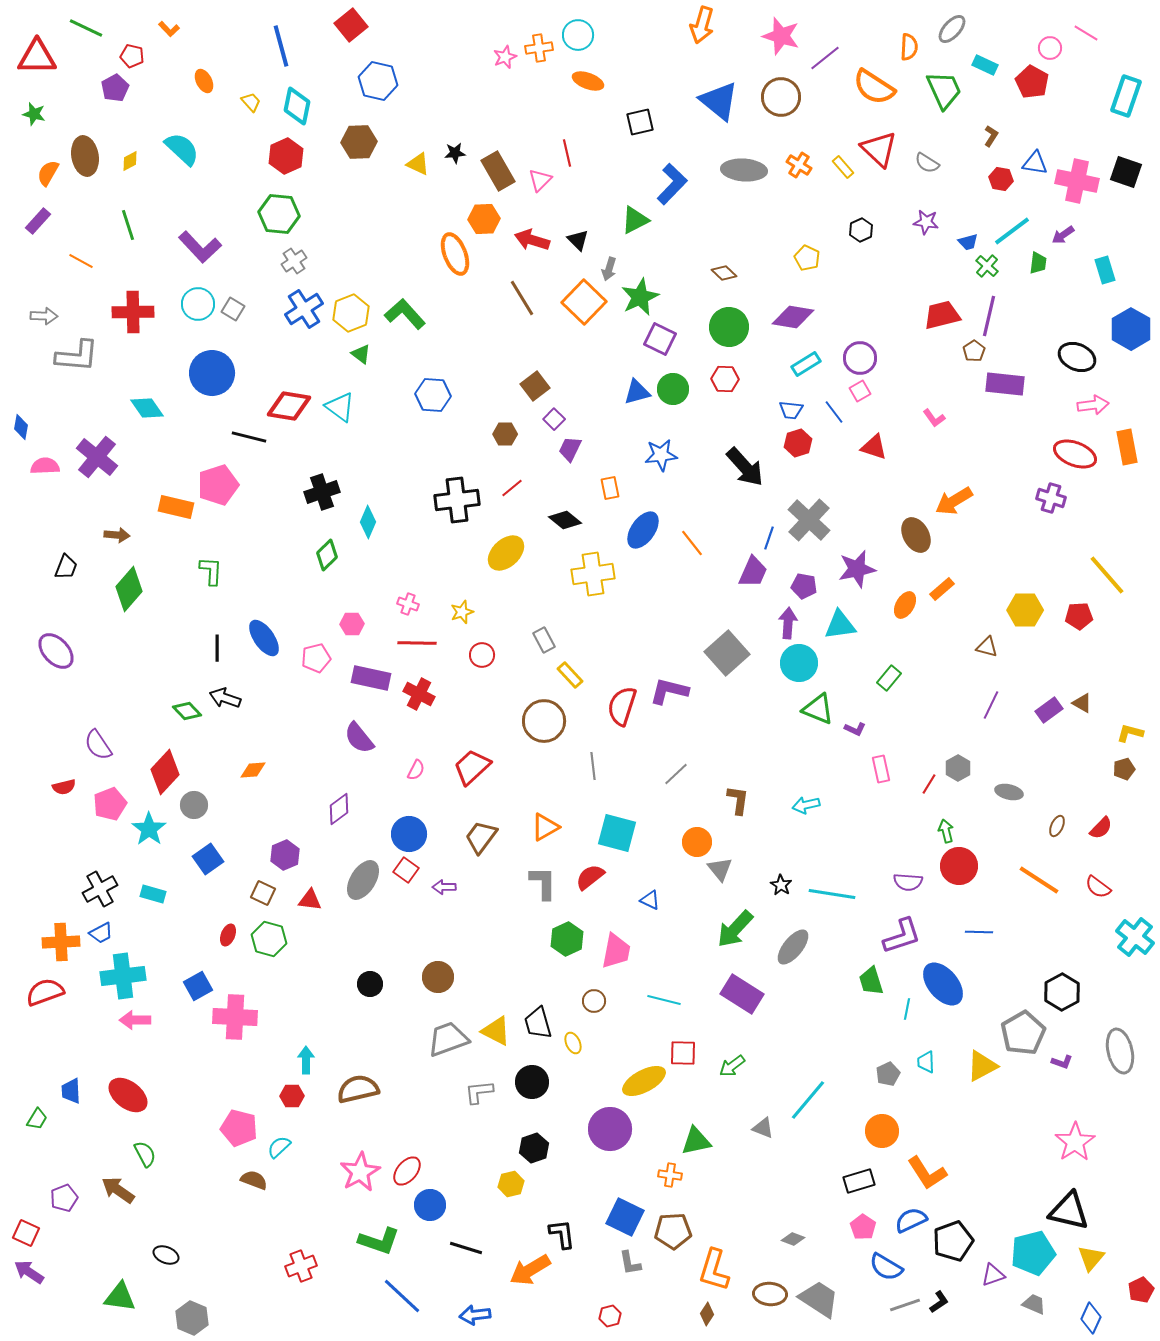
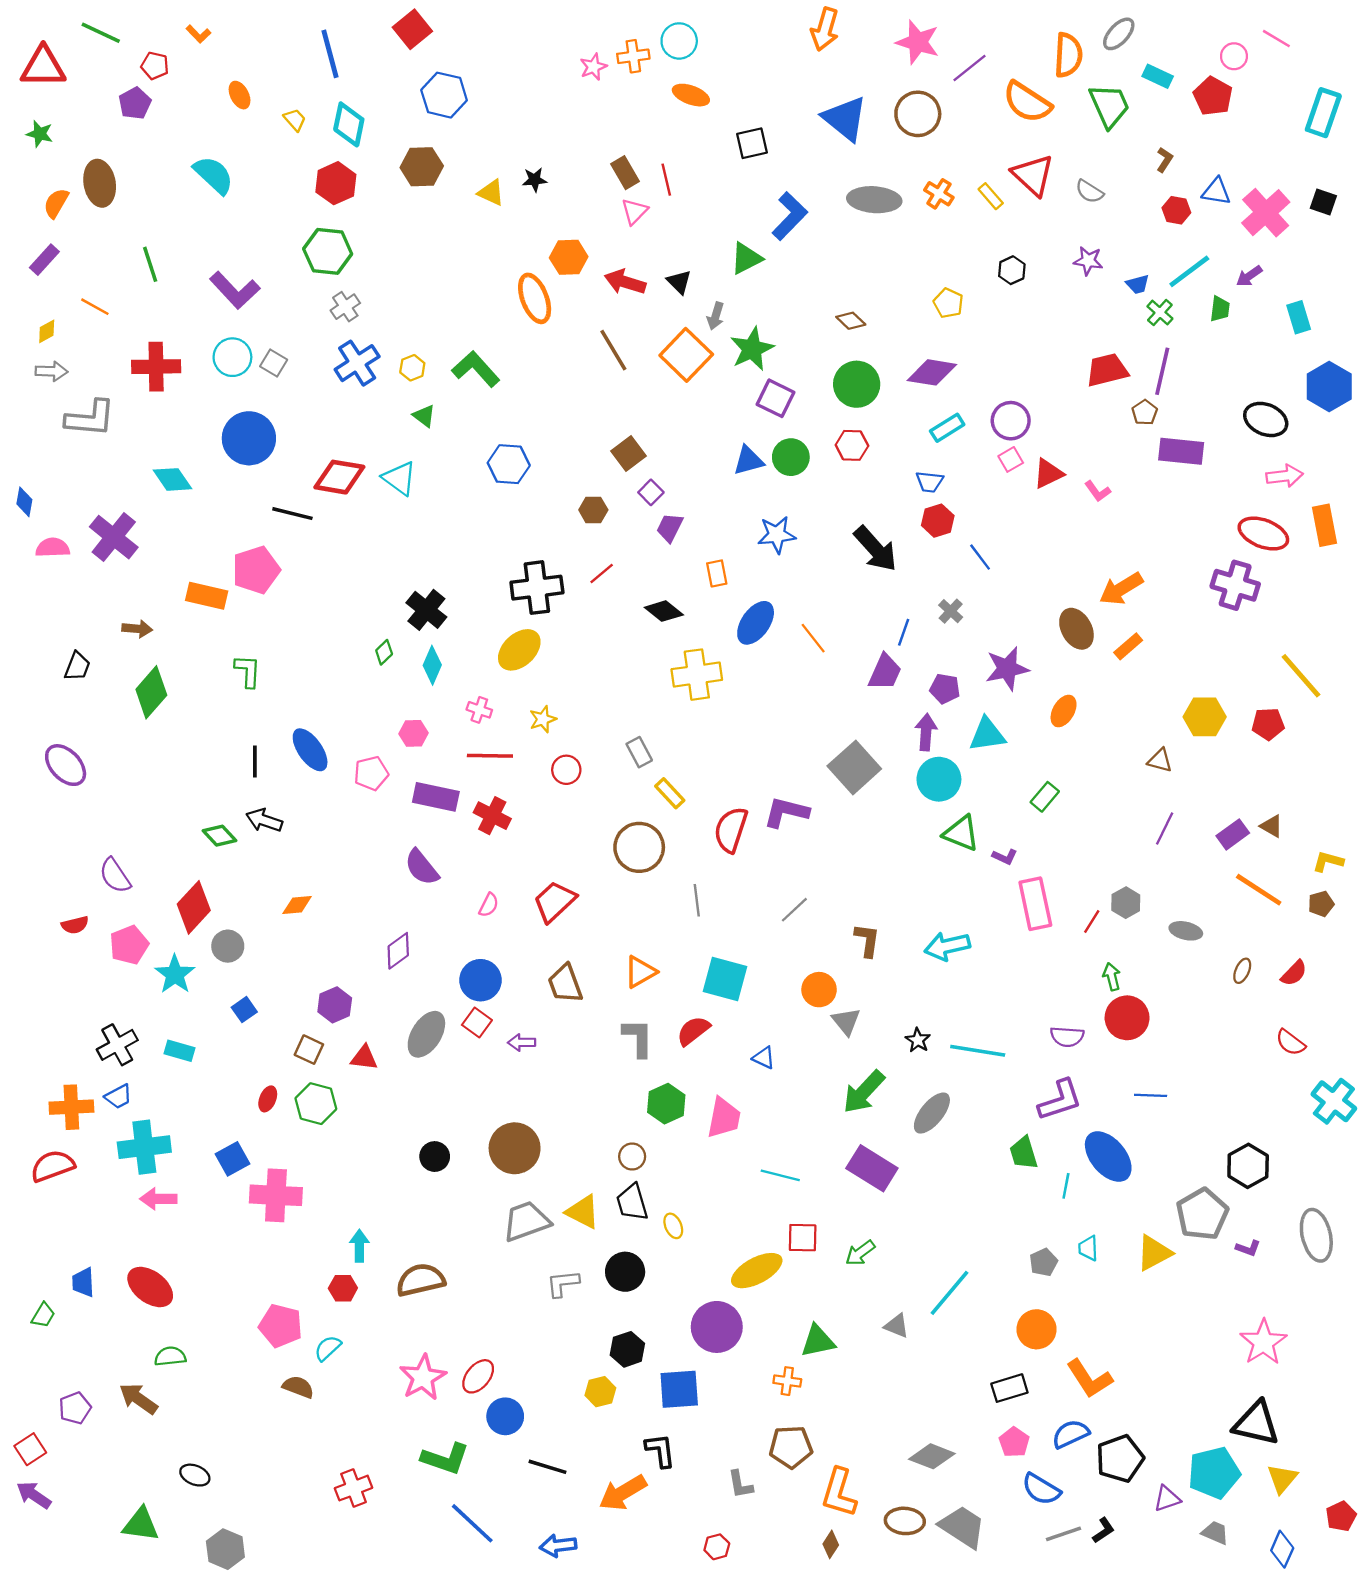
orange semicircle: (909, 47) -> (1068, 55), size x1.4
yellow diamond: (130, 161) -> (47, 331), moved
brown rectangle: (498, 171) -> (625, 173), moved, size x0.7
black square: (1126, 172) -> (1323, 202), size x0.7
pink cross: (1077, 181) -> (1266, 213), turned 36
yellow hexagon: (351, 313) -> (412, 368), size x0.6
blue line: (834, 412) -> (980, 557), moved
red triangle: (874, 447) -> (1048, 474), moved, turned -44
black cross: (322, 492) -> (426, 610), moved, turned -32
purple cross: (1051, 498) -> (1235, 585), size x1.4
gray cross: (809, 520) -> (951, 611), size x0.5
cyan diamond: (368, 522) -> (432, 665), moved
yellow ellipse: (506, 553) -> (519, 650), moved
green diamond: (327, 555) -> (384, 652), size x0.7
orange rectangle: (942, 589) -> (1128, 646), moved
pink rectangle: (881, 769) -> (1035, 904), size x1.6
cyan arrow: (806, 805) -> (947, 946), size x1.4
brown trapezoid: (481, 837) -> (565, 984), turned -57
blue square: (208, 859) -> (244, 1010), size x0.7
orange line: (1039, 880) -> (1259, 890), moved
brown circle: (438, 977) -> (515, 1148), size x1.4
brown circle: (594, 1001) -> (632, 1157), moved
green semicircle: (145, 1154) -> (170, 1356), turned -68
blue square: (625, 1217) -> (679, 1389), moved, turned -30
red square: (26, 1233) -> (30, 1449), turned 32
gray diamond: (793, 1239) -> (932, 1456), size x1.6

